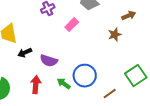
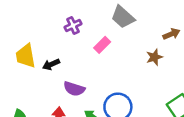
black arrow: (25, 53) -> (51, 64), moved

